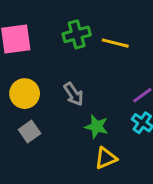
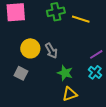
yellow circle: (25, 94) -> (30, 48), moved
gray square: (30, 132) -> (21, 73), turned -32

